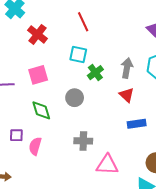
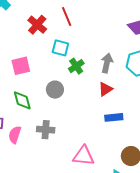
red cross: (37, 34) -> (37, 25), moved
red triangle: (127, 95) -> (105, 89), turned 42
gray cross: (83, 141) -> (46, 130), moved

